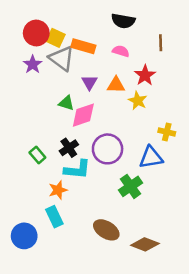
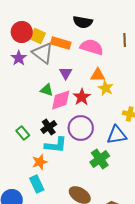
black semicircle: (123, 21) -> (83, 22), moved
pink semicircle: (121, 51) -> (92, 47), size x1.6
red star: (145, 75) -> (82, 97), moved
orange triangle: (116, 85) -> (98, 75), moved

